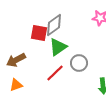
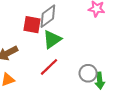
gray circle: (79, 63) -> (88, 73), moved

